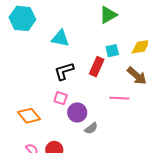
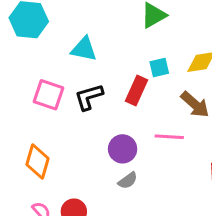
pink square: (61, 98) -> (49, 95), moved, size x1.5
purple circle: (77, 112) -> (123, 149), moved
orange diamond: (29, 116) -> (38, 162), turned 55

